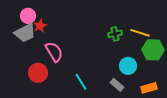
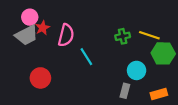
pink semicircle: (54, 52) -> (66, 35), moved, turned 45
cyan line: (81, 82) -> (86, 57), moved
gray rectangle: (117, 85) -> (125, 91), turned 64

